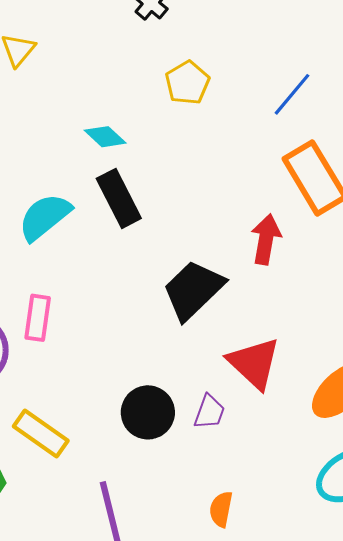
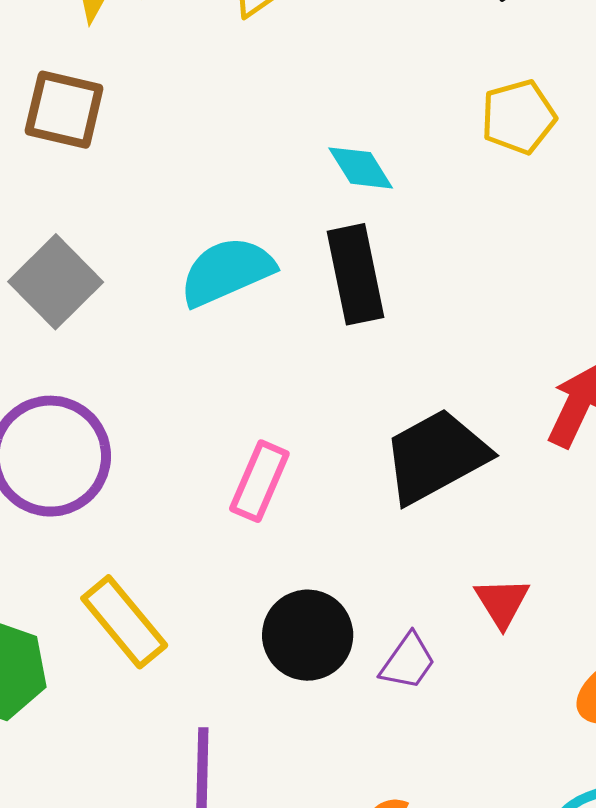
pink rectangle: (38, 318) -> (259, 481), moved
red triangle: (254, 363) -> (502, 602), size x0.6

